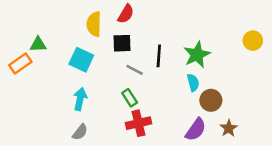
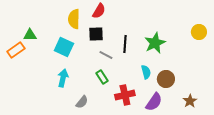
cyan semicircle: (193, 83) -> (146, 72), moved
red cross: (138, 123) -> (125, 95), moved
brown star: (229, 128) -> (190, 101), moved
gray semicircle: (80, 132) -> (82, 102), moved

